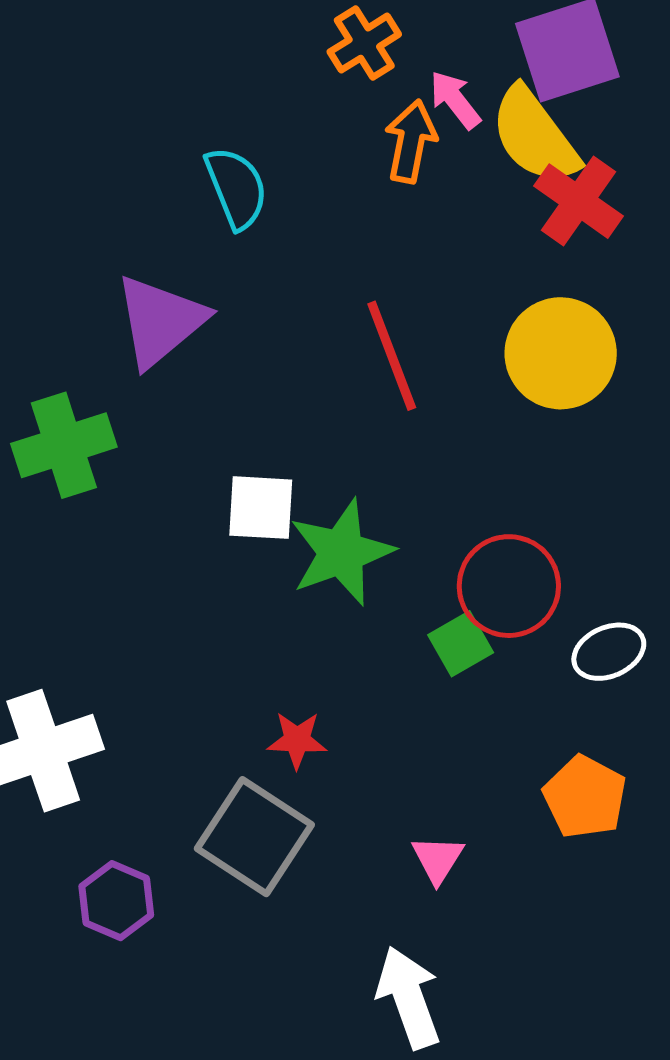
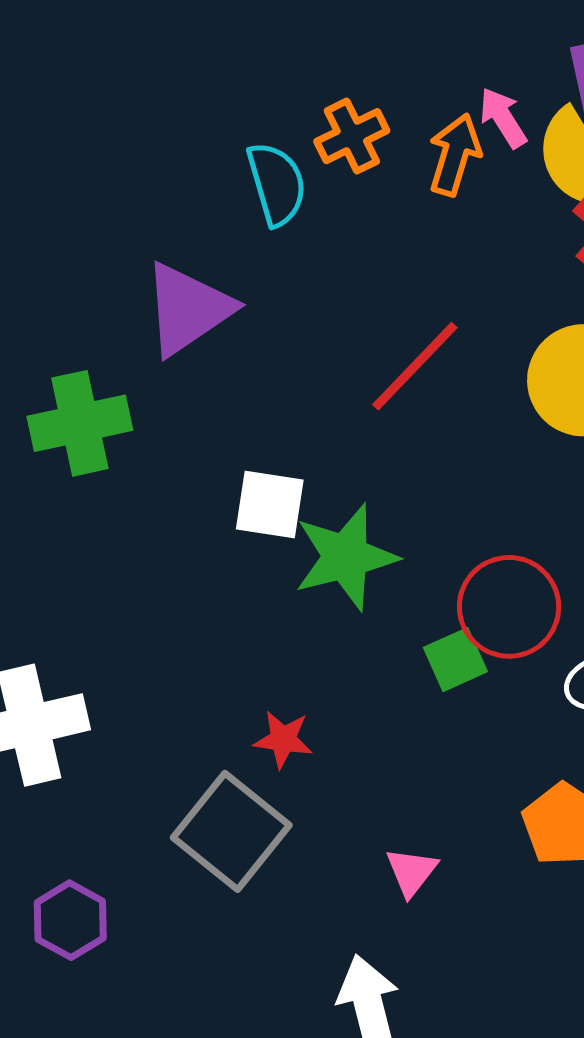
orange cross: (364, 43) -> (352, 136), moved
red line: (392, 356) -> (415, 366), turned 59
purple hexagon: (116, 901) -> (70, 920), moved

